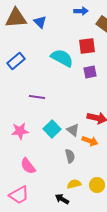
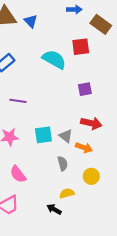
purple square: (90, 72) -> (85, 89), moved
purple line: (37, 97) -> (18, 101), moved
cyan square: (52, 129) -> (43, 135), turned 36
yellow circle: (97, 185) -> (91, 176), moved

